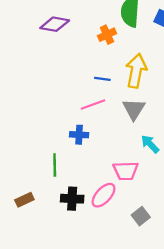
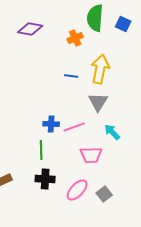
pink line: (93, 104) -> (74, 127), moved
green line: (55, 165) -> (41, 150), moved
pink ellipse: (104, 195) -> (77, 190), moved

